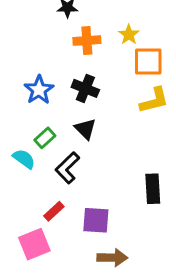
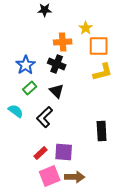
orange cross: (87, 41) -> (63, 42), moved
green rectangle: (45, 138) -> (30, 88), moved
red rectangle: (54, 211) -> (41, 153), moved
pink square: (34, 244) -> (50, 176), moved

